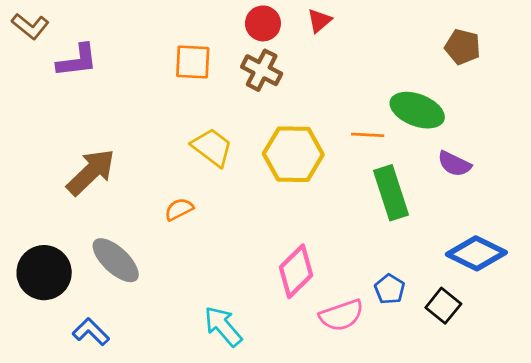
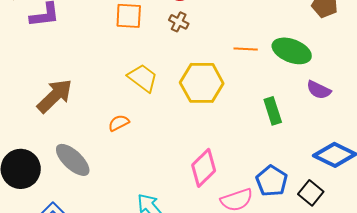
brown cross: (262, 70) -> (179, 22), size x0.7
orange line: (368, 135) -> (246, 49), moved
green rectangle: (391, 193) -> (273, 111), size x0.7
blue pentagon: (390, 289) -> (272, 181), size x1.4

